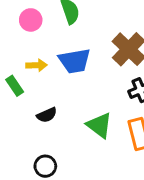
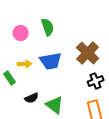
green triangle: (99, 125) -> (55, 105), moved

